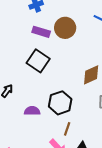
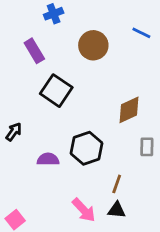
purple rectangle: (41, 32) -> (34, 51), moved, turned 42
brown line: (67, 129) -> (117, 184), moved

